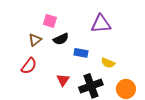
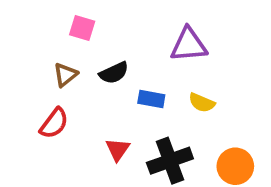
pink square: (50, 21) -> (82, 28), moved
yellow semicircle: (108, 63) -> (202, 103), moved

